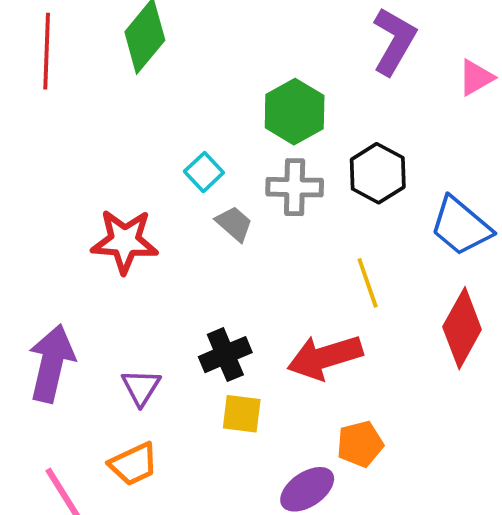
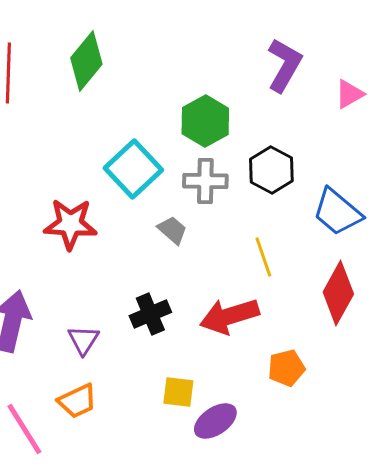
cyan square: (204, 172) -> (133, 169), size x1.8
gray trapezoid: (234, 224) -> (172, 230), moved
yellow square: (242, 414) -> (178, 392), moved
orange pentagon: (360, 444) -> (286, 368), moved

